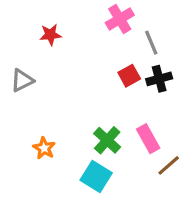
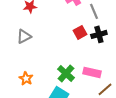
gray triangle: (22, 80) -> (24, 36), moved
pink rectangle: (148, 139) -> (92, 72), turned -48

